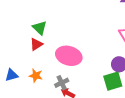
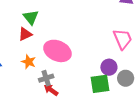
orange star: (36, 76) -> (29, 62), moved

